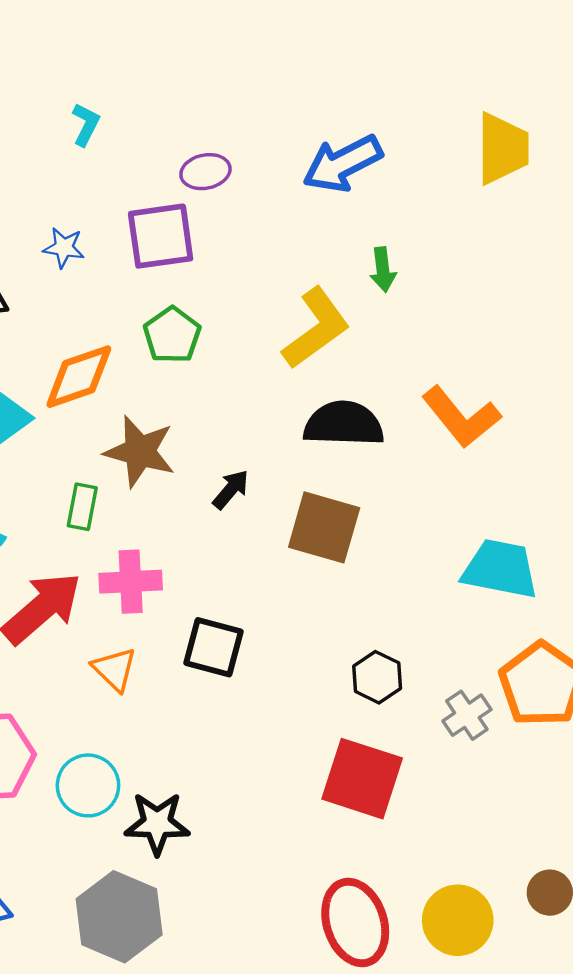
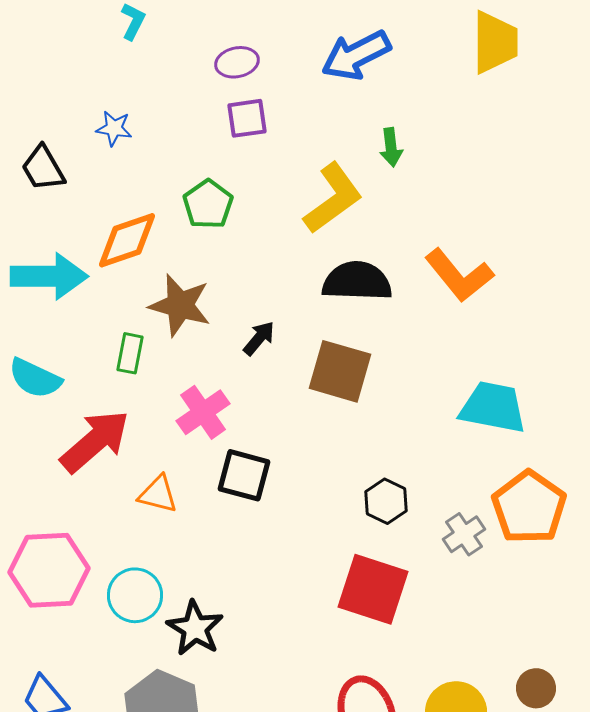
purple square: (161, 236) -> (247, 118), moved, size x0.7
pink cross: (131, 582) -> (203, 412), moved, turned -32
orange triangle: (114, 669) -> (158, 494), turned -30
black star: (157, 823) -> (195, 628), turned 30

